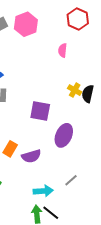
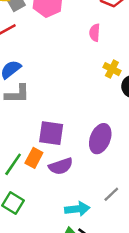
yellow cross: (75, 90) -> (112, 69), moved
purple square: (40, 111) -> (51, 133), moved

